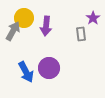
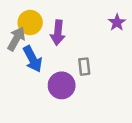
gray rectangle: (81, 34) -> (84, 67), moved
blue arrow: (26, 72) -> (33, 59), moved

